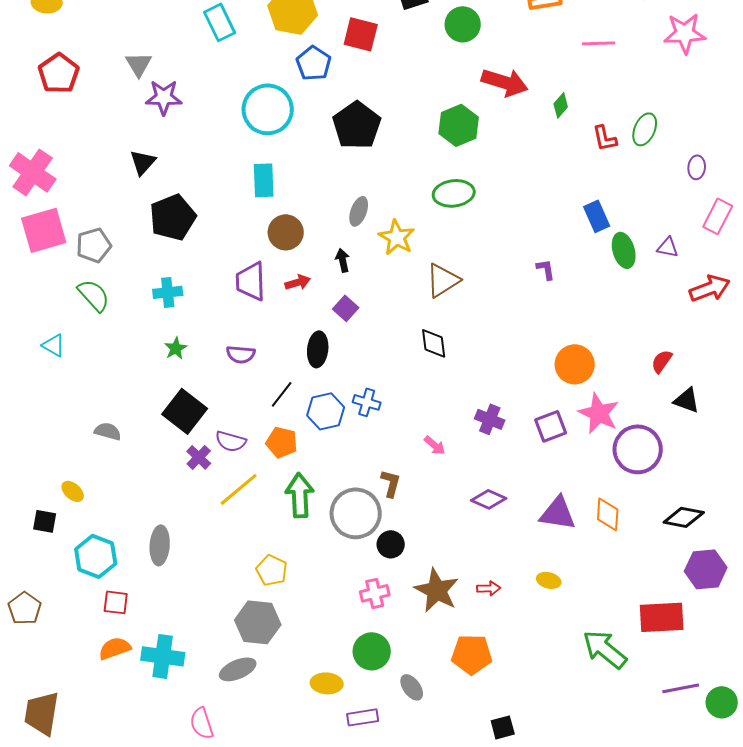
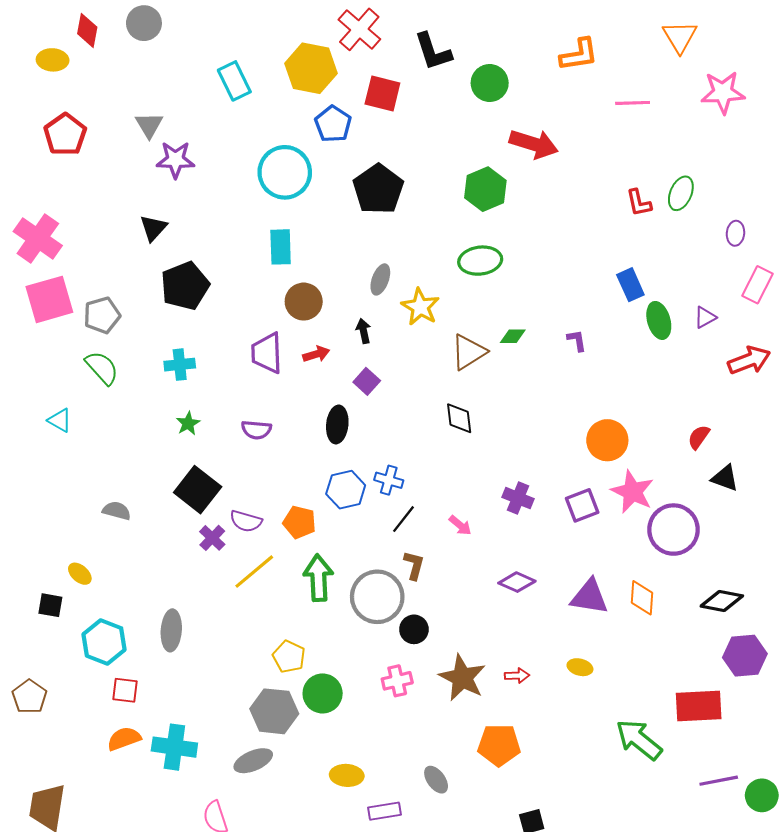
green diamond: (561, 105) -> (513, 336), moved, turned 50
purple triangle: (668, 247) -> (705, 317), turned -40
black line: (282, 394) -> (403, 519), moved
green circle: (372, 651) -> (323, 693), moved

